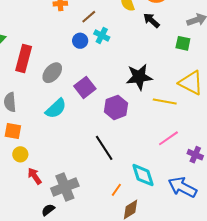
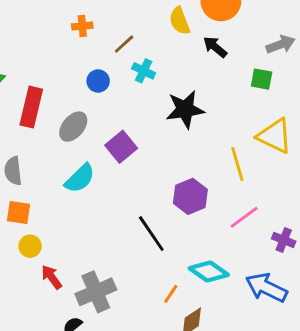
blue circle: (80, 41) -> (98, 81), moved
black star: (139, 77) -> (185, 109), moved
yellow line: (165, 101) -> (237, 164), turned 65
purple hexagon: (116, 107) -> (190, 196), moved
cyan diamond: (143, 175) -> (209, 272), turned -36

